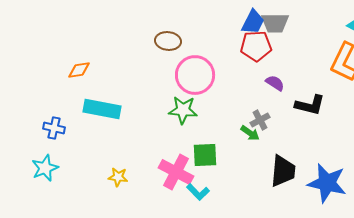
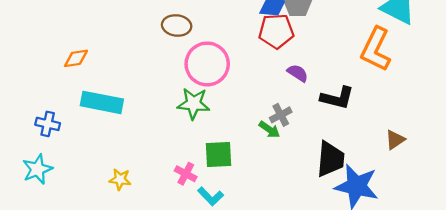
black trapezoid: (283, 171) -> (330, 159), moved
pink cross: (176, 172) -> (186, 174), size x0.6

